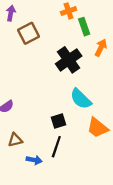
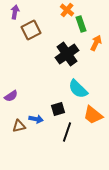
orange cross: (69, 11) -> (67, 10), turned -32
black line: (56, 147) -> (67, 132), moved
blue arrow: (34, 160) -> (36, 119), moved

